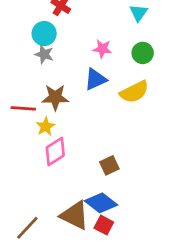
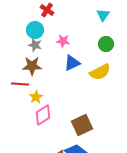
pink star: (102, 49) -> (63, 41), moved
brown star: (55, 97) -> (32, 66), moved
brown square: (109, 165) -> (82, 125), size x1.5

